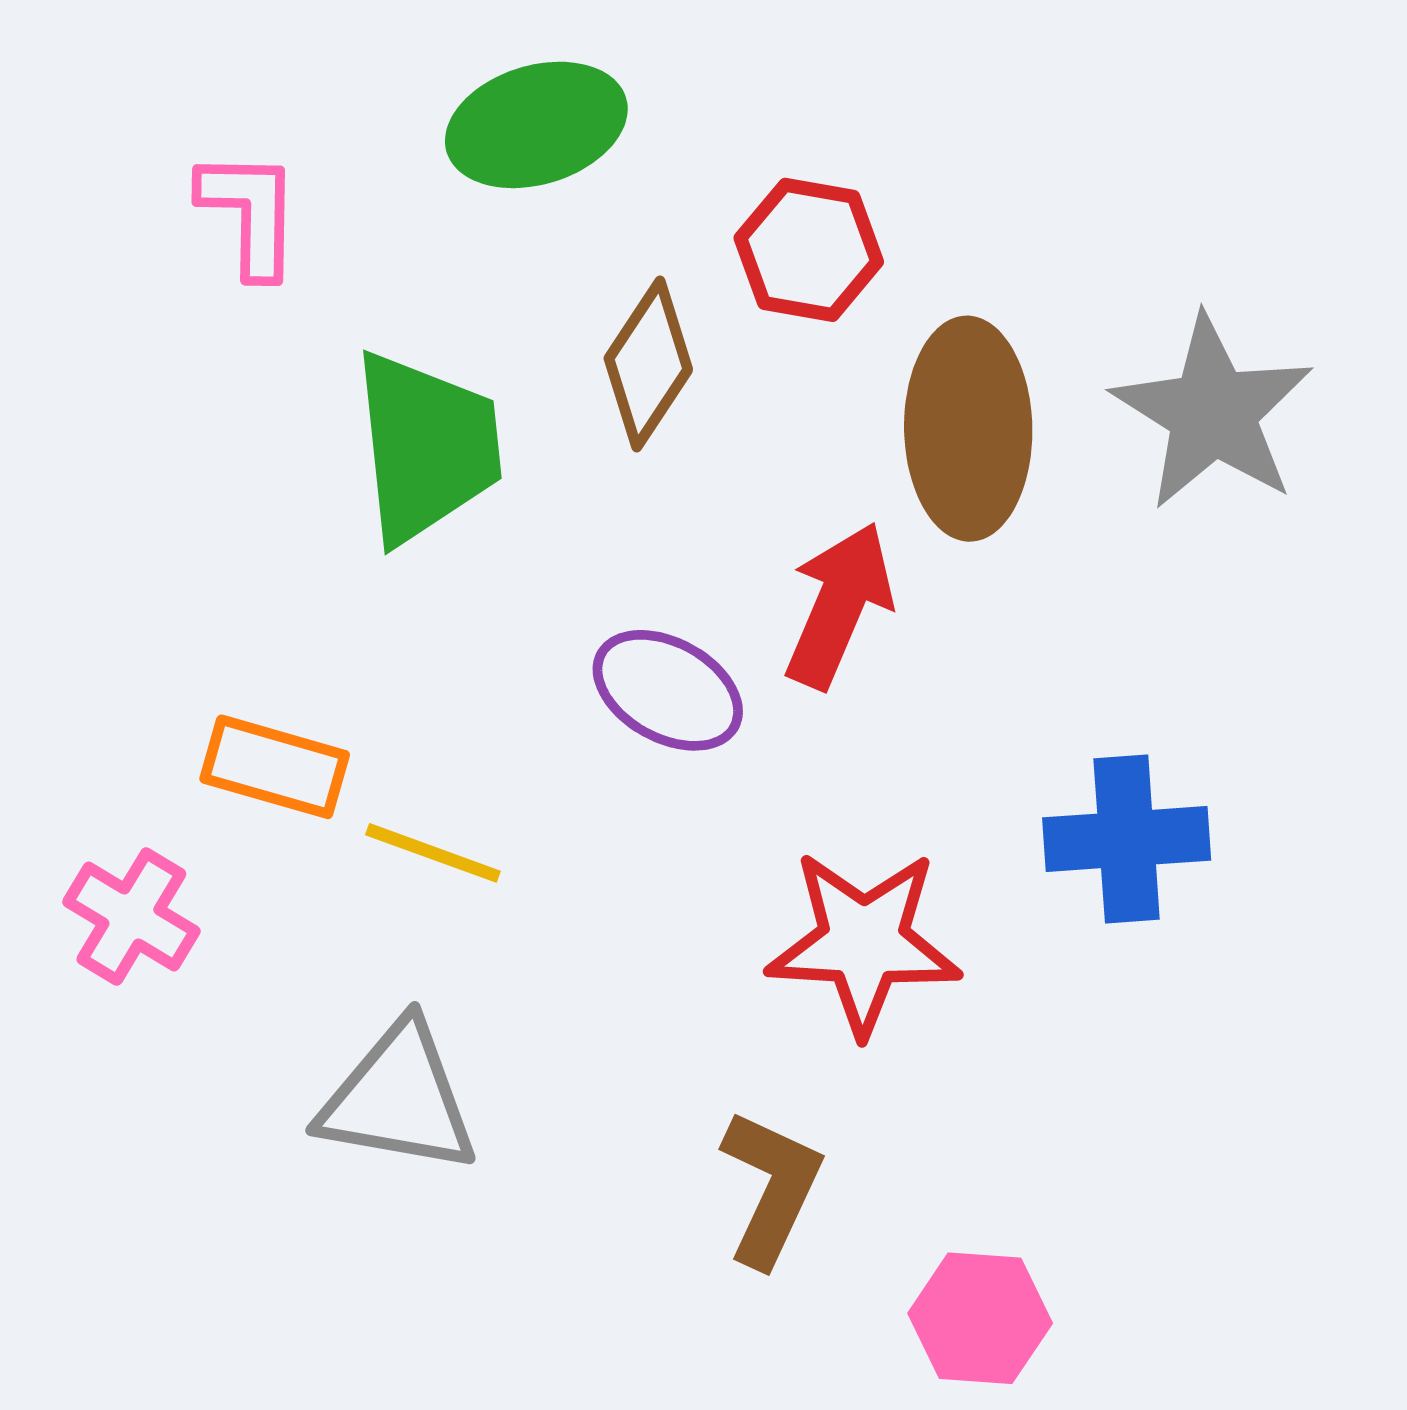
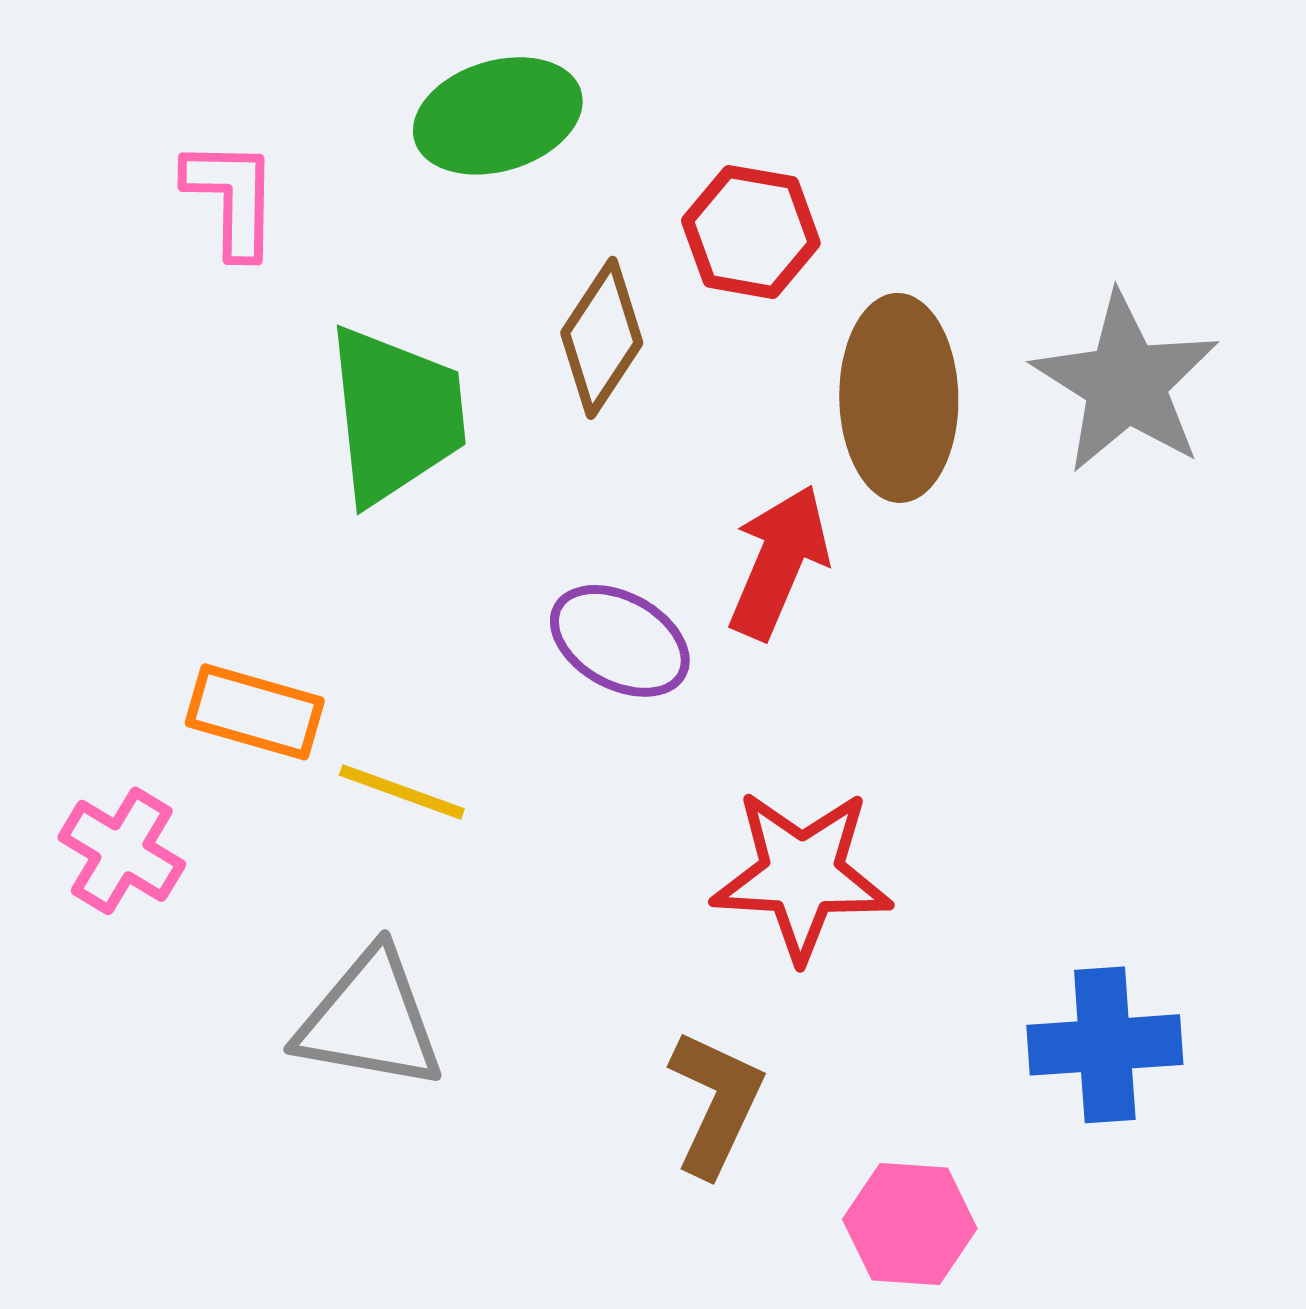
blue cross: (1127, 839) -> (1105, 1045), moved

